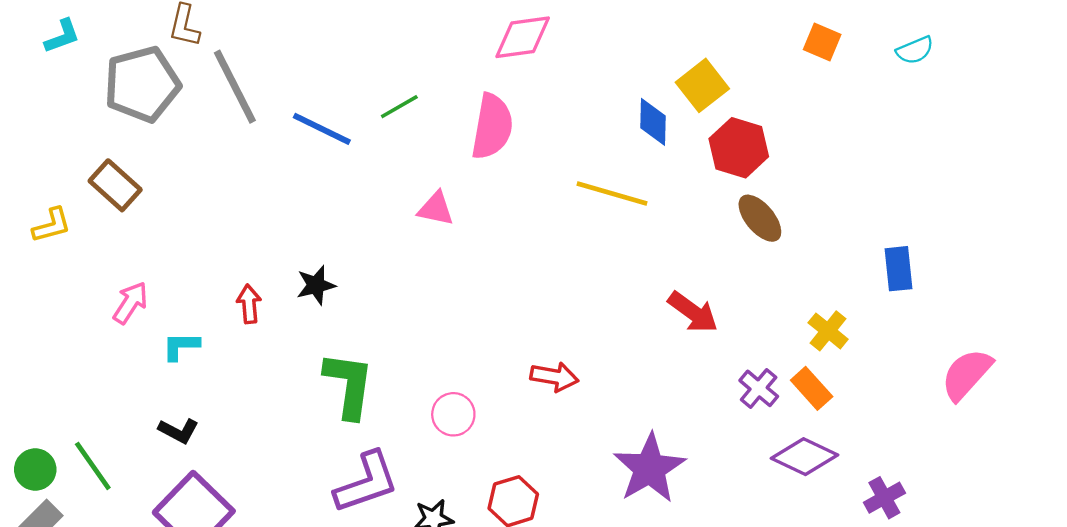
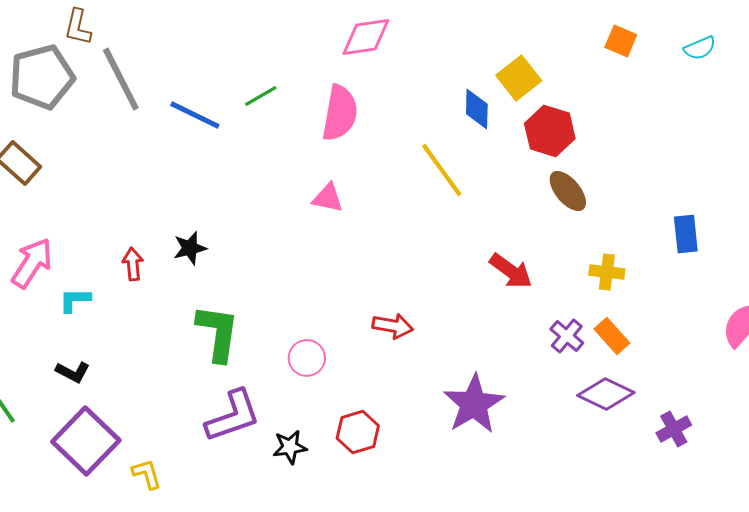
yellow line: (612, 193) -> (442, 170), turned 38
pink triangle: (436, 209) -> (328, 198), moved
pink arrow: (130, 303) -> (32, 263), size x1.4
yellow cross: (828, 331) -> (607, 272), moved, turned -32

